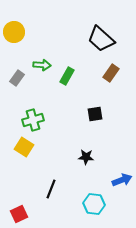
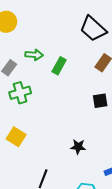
black square: (95, 114) -> (100, 101), moved
green cross: (33, 120) -> (20, 93), moved

